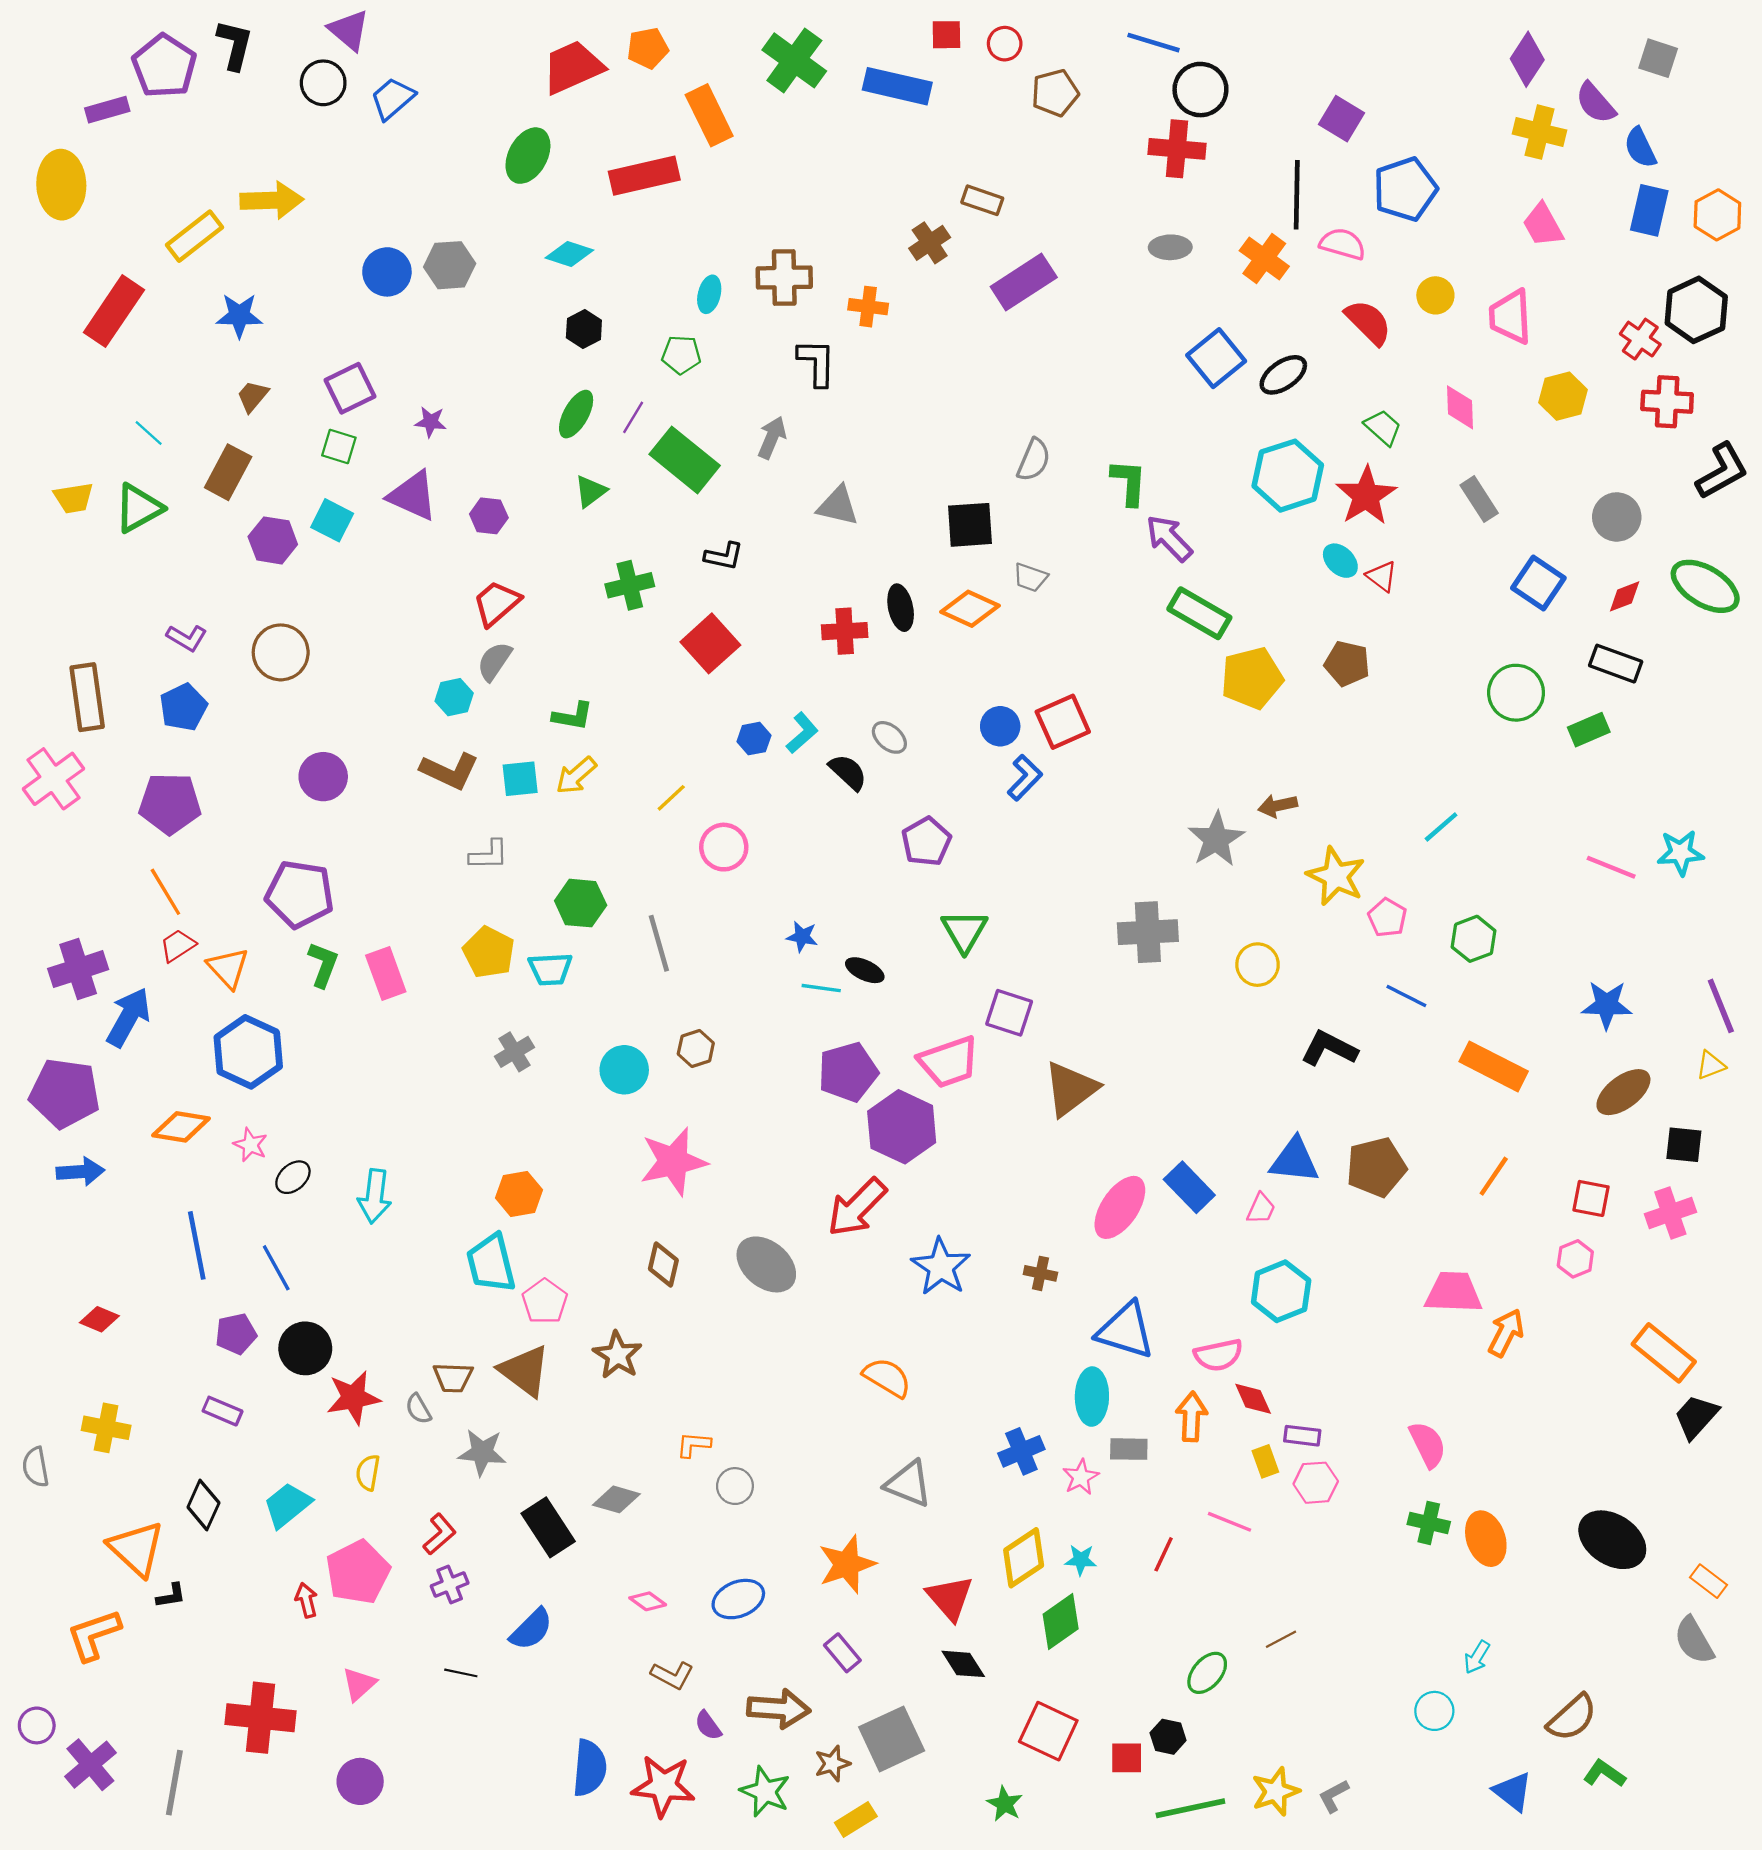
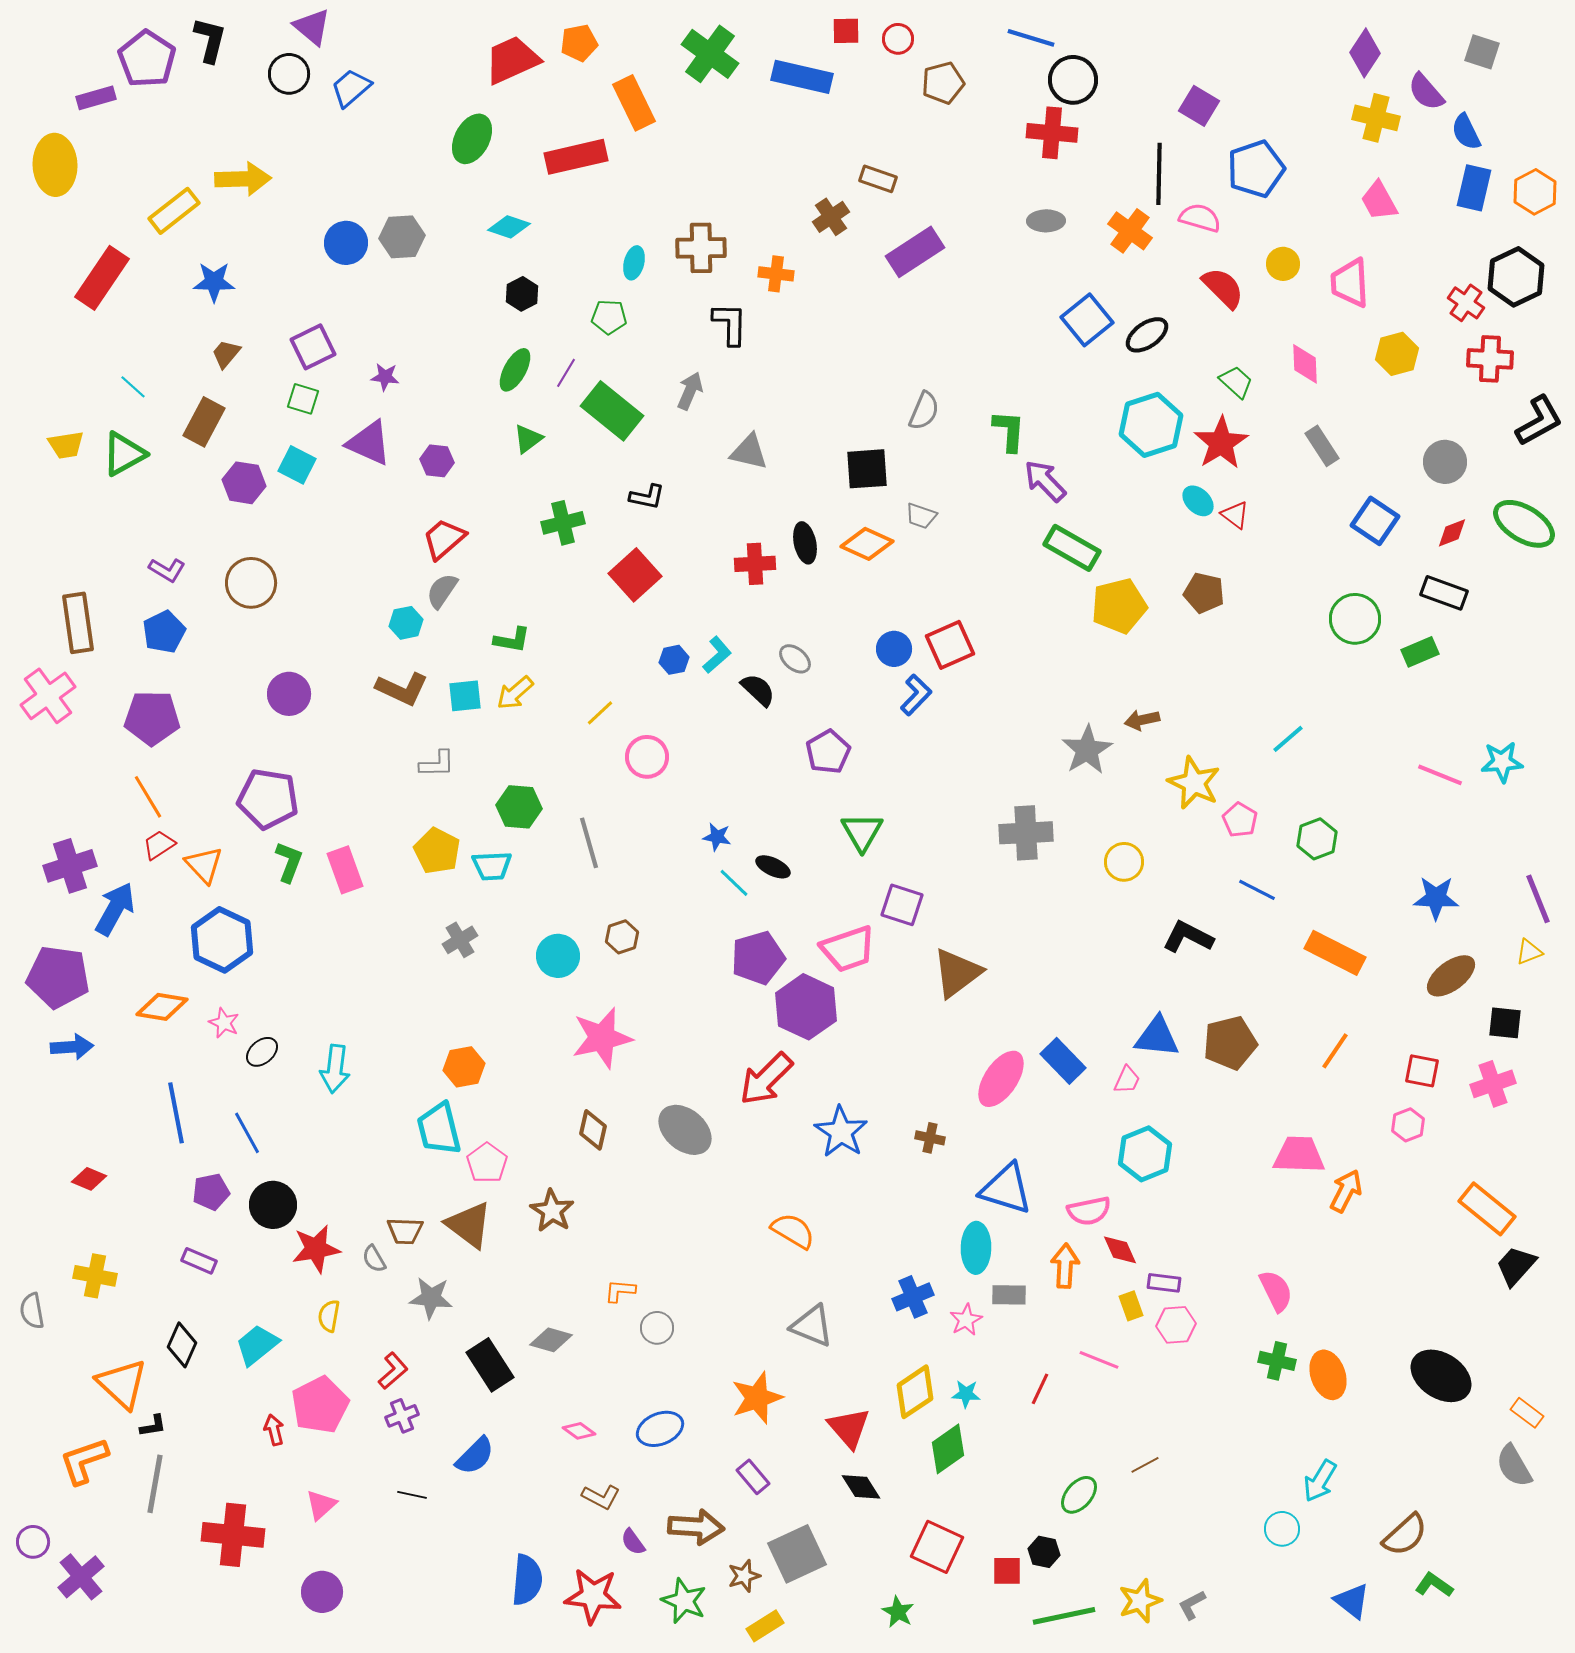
cyan line: (821, 988) -> (734, 883), turned 36
cyan arrow: (1477, 1657) -> (1320, 1481), size x1.4
gray line: (174, 1783) -> (155, 1484), moved

